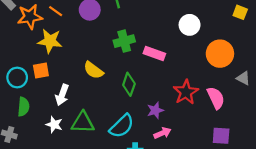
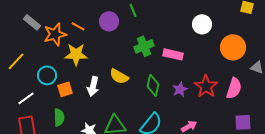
orange square: (41, 71) -> (65, 89), moved
cyan circle: (17, 78) -> (47, 75), moved
white arrow: (62, 95) -> (93, 86), moved
pink semicircle: (216, 98) -> (234, 88), turned 50
purple star: (155, 110) -> (180, 89), moved

